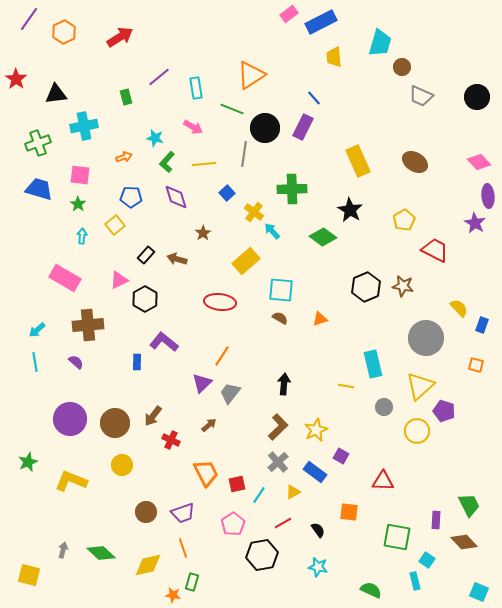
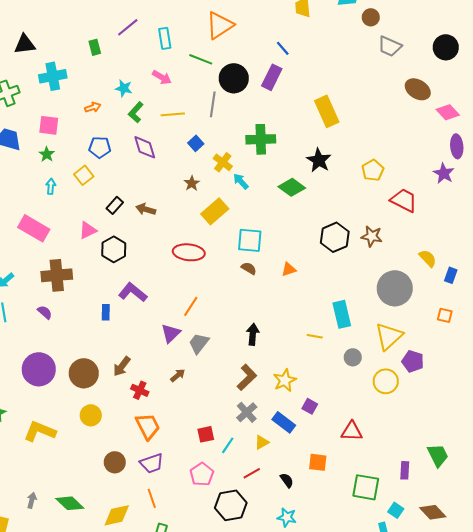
brown ellipse: (415, 162) -> (418, 89), moved
brown star: (203, 233) -> (192, 183), moved
orange trapezoid: (206, 473) -> (148, 426), moved
brown diamond: (464, 542) -> (433, 512), moved

